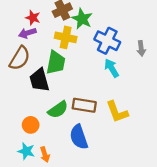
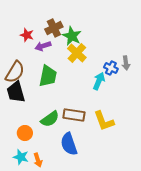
purple arrow: (27, 33) -> (43, 46), moved
yellow cross: (66, 37) -> (77, 53), moved, turned 30
blue cross: (107, 41) -> (111, 68), moved, size x0.6
cyan arrow: (112, 68) -> (99, 81), turned 54
black trapezoid: (39, 80) -> (16, 92), moved

